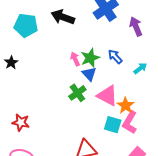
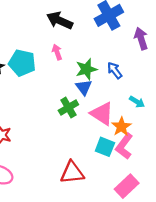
cyan pentagon: (26, 25) -> (22, 63), moved
pink arrow: (75, 59) -> (57, 52), moved
cyan arrow: (140, 68) -> (137, 102), moved, turned 64

